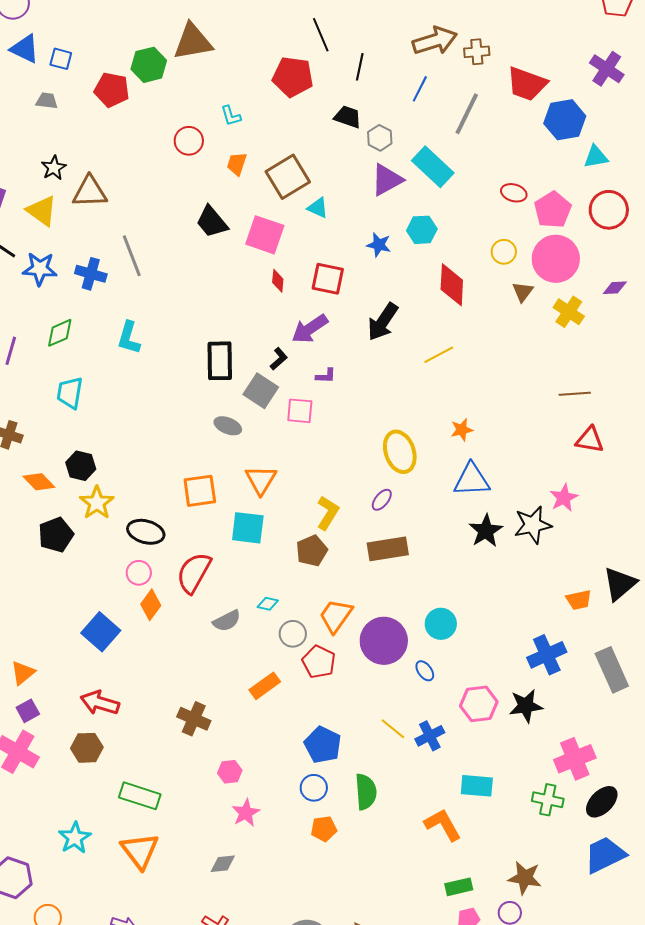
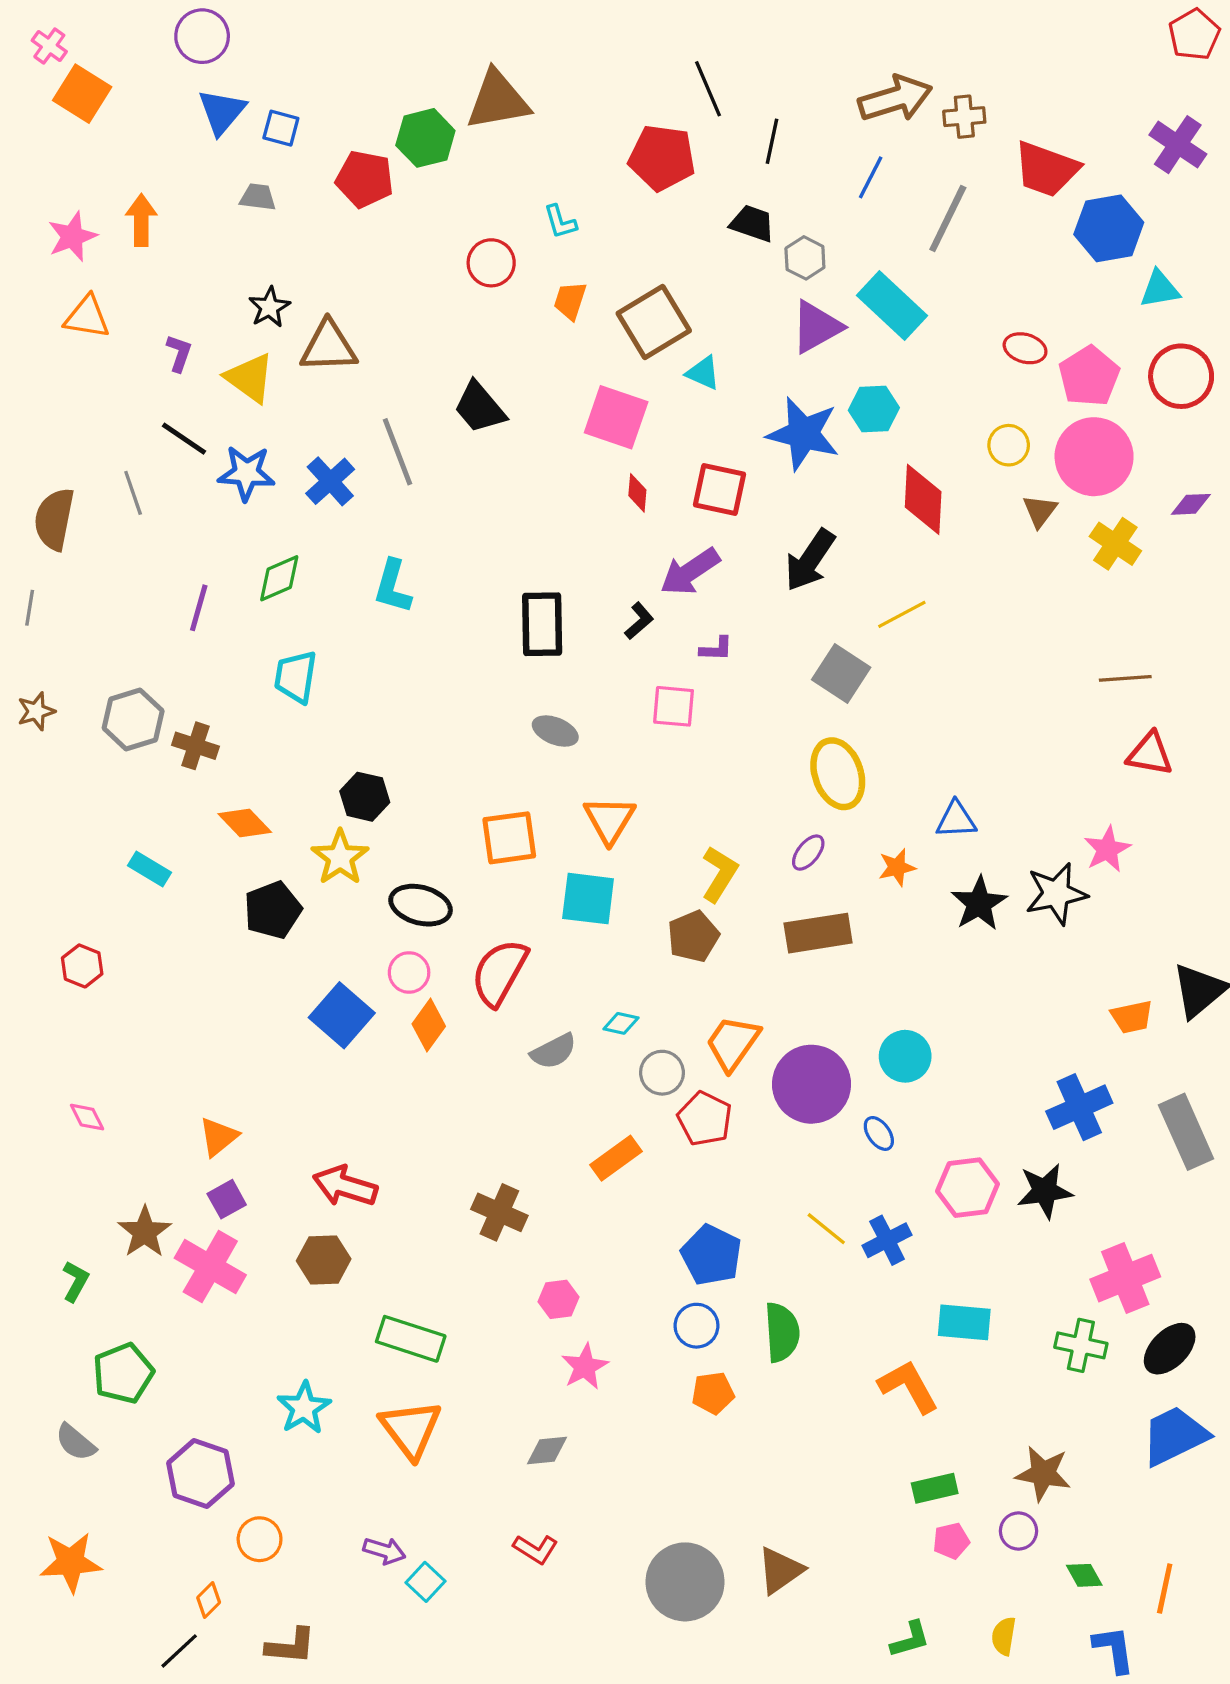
blue triangle: (25, 49) -> (222, 112), turned 44
black trapezoid: (212, 222) -> (480, 407), moved
blue star: (379, 245) -> (803, 434), size x1.8
blue cross: (91, 274) -> (330, 481), turned 32
gray square: (261, 391) -> (841, 674), moved
orange star: (462, 430) -> (897, 867), moved
black hexagon: (81, 466) -> (365, 797), moved
blue triangle: (472, 480) -> (956, 820), size x0.7
blue square: (101, 632) -> (342, 1015), moved

